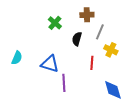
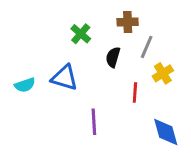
yellow cross: (111, 50) -> (163, 73), turned 32
cyan semicircle: (17, 58) -> (25, 85), turned 48
blue triangle: (50, 64) -> (65, 78), moved

